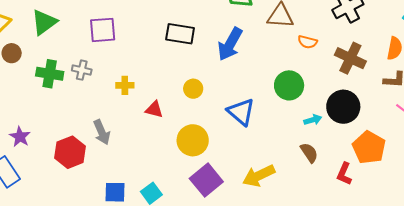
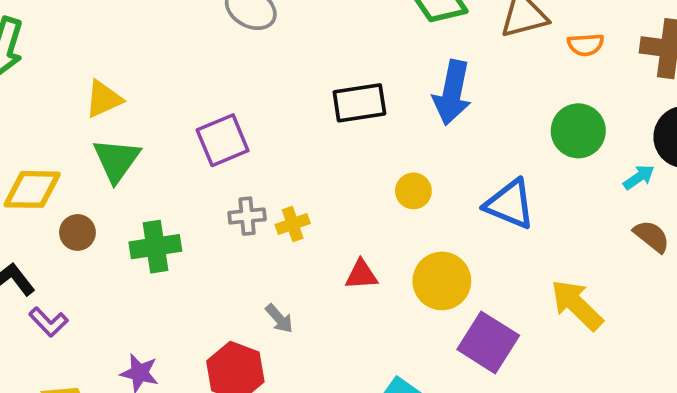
gray cross: (82, 70) -> (247, 216), moved
red triangle: (154, 110) -> (361, 275), moved
gray arrow: (102, 132) -> (279, 319), size x0.7
yellow arrow: (259, 176) -> (577, 305), turned 88

